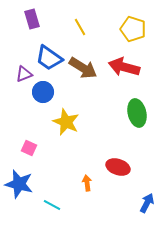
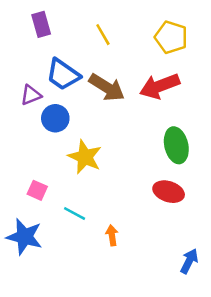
red arrow: (124, 67) -> (160, 86), turned -36
red ellipse: (118, 167) -> (169, 192), moved
cyan line: (52, 205) -> (75, 213), moved

